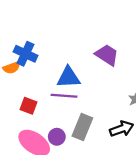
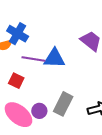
purple line: (64, 96) -> (33, 59), moved

